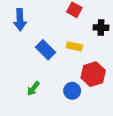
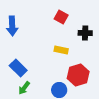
blue rectangle: (45, 50) -> (18, 68), moved

